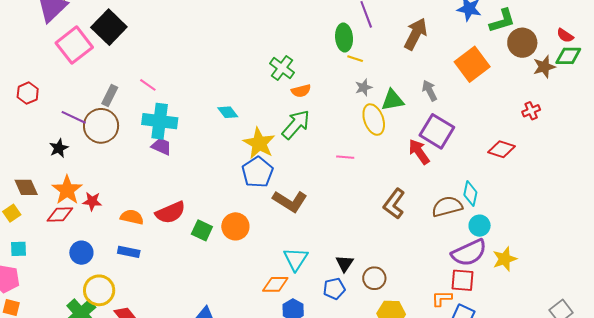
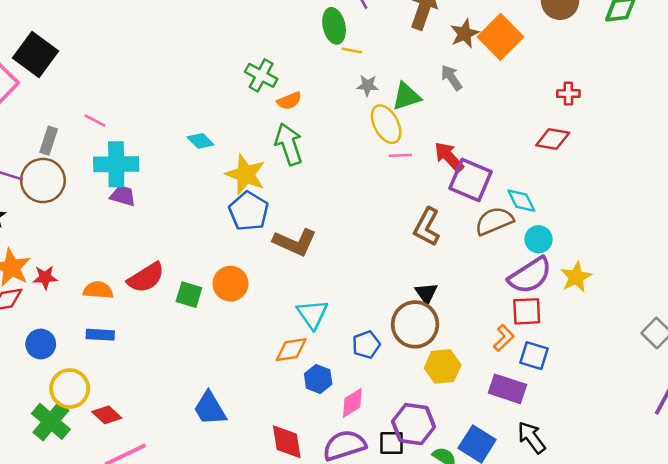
brown star: (544, 67) -> (465, 34), moved
gray star: (364, 87) -> (368, 85), turned 30
red cross: (531, 111) -> (568, 94), moved, turned 30
green arrow: (296, 125) -> (289, 144), turned -52
purple square: (437, 131) -> (470, 180), moved
pink line: (345, 157) -> (400, 155), moved
cyan diamond: (470, 194) -> (521, 201), turned -30
black triangle: (345, 263) -> (426, 293), moved
brown circle: (374, 278) -> (415, 324), size x1.6
orange L-shape: (442, 298) -> (504, 338), turned 145

